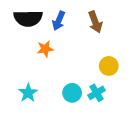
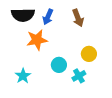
orange star: (45, 49) -> (37, 40), size x1.5
cyan circle: (72, 93) -> (59, 65), moved

